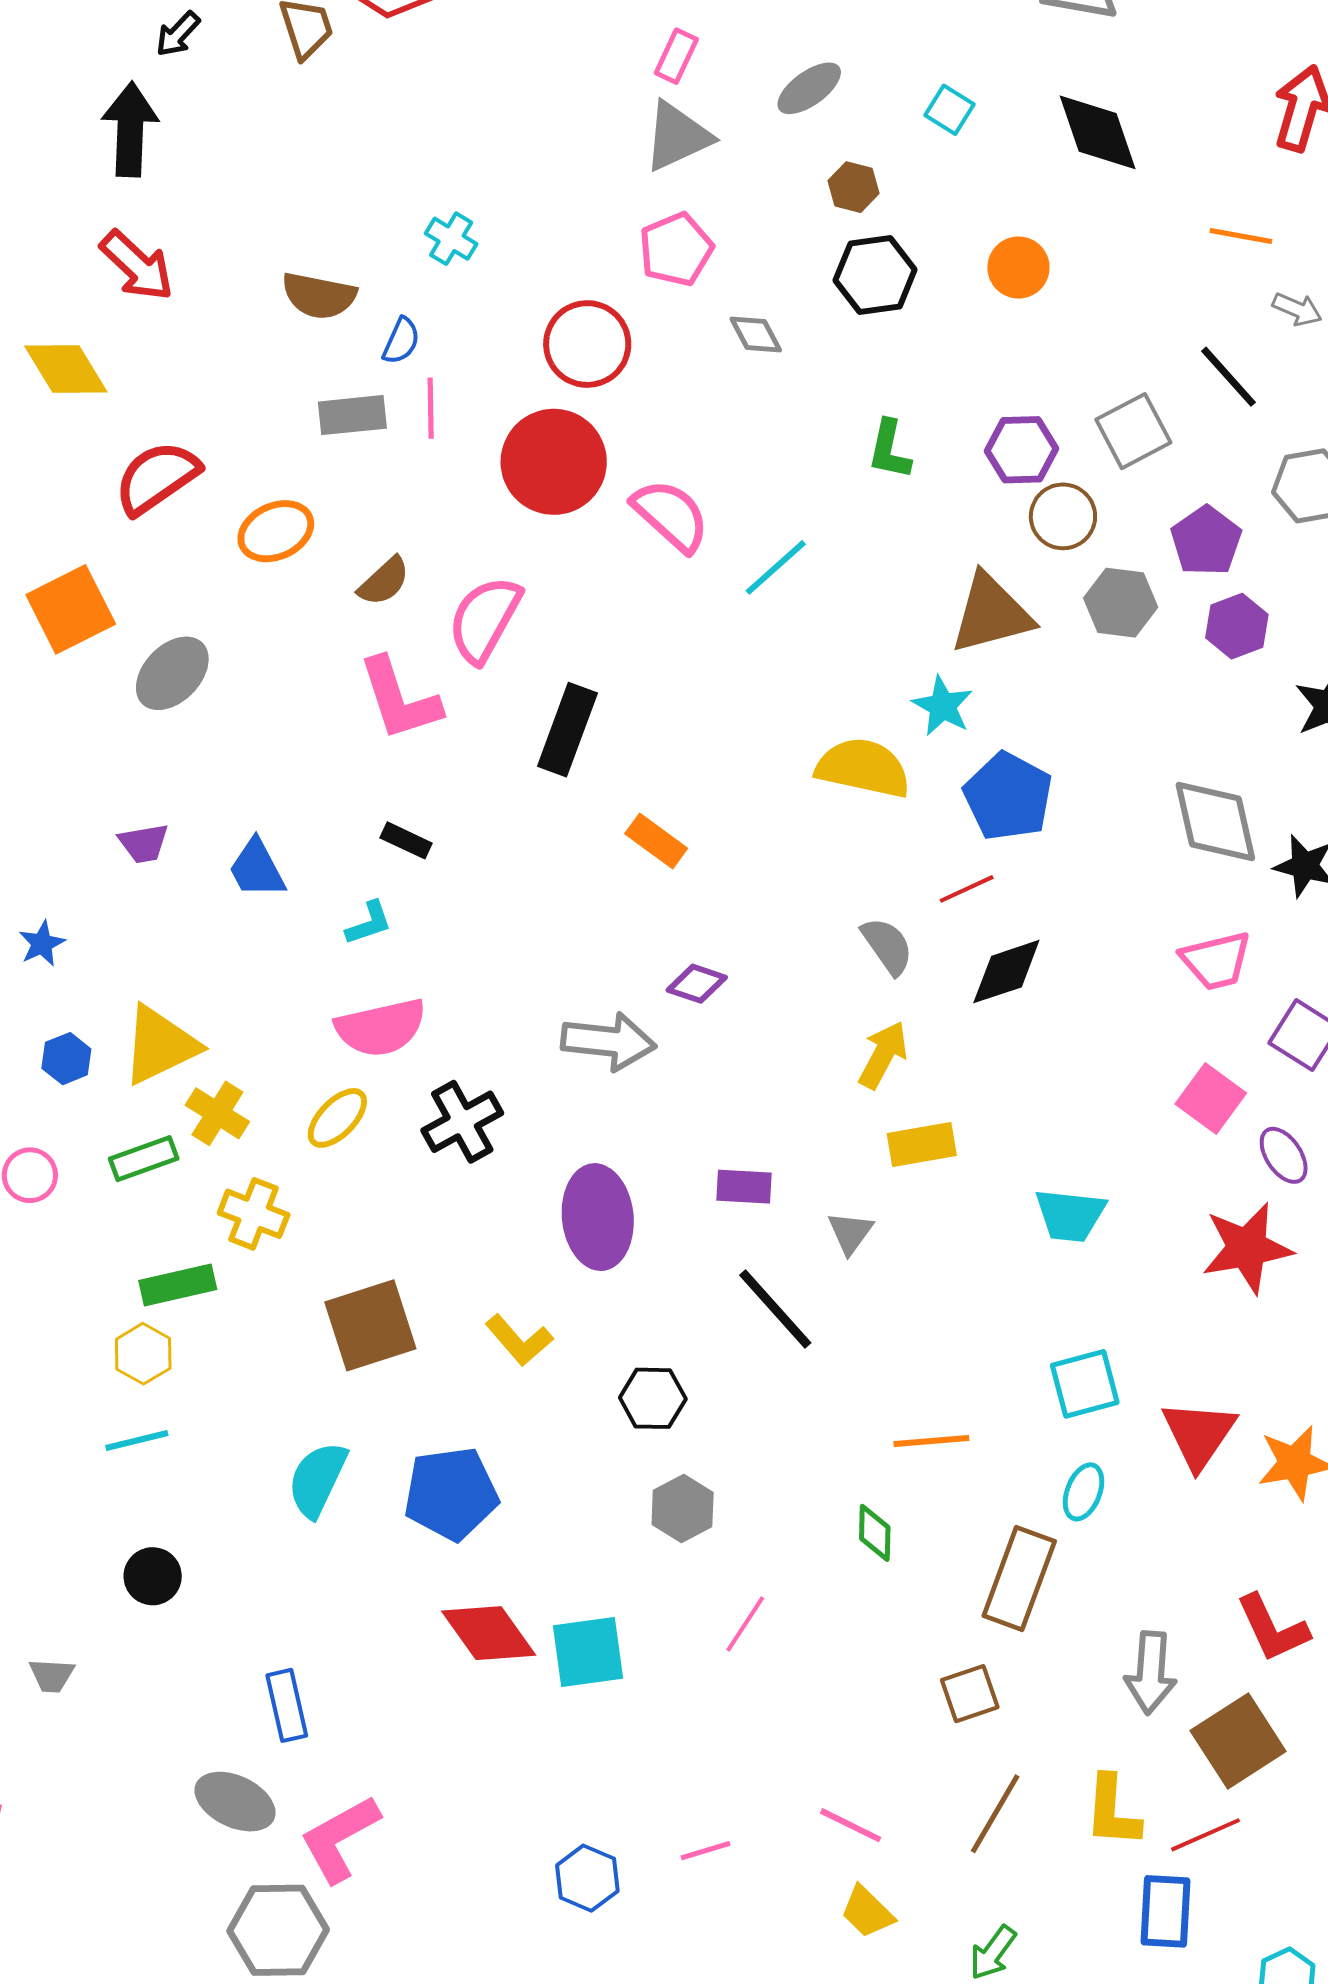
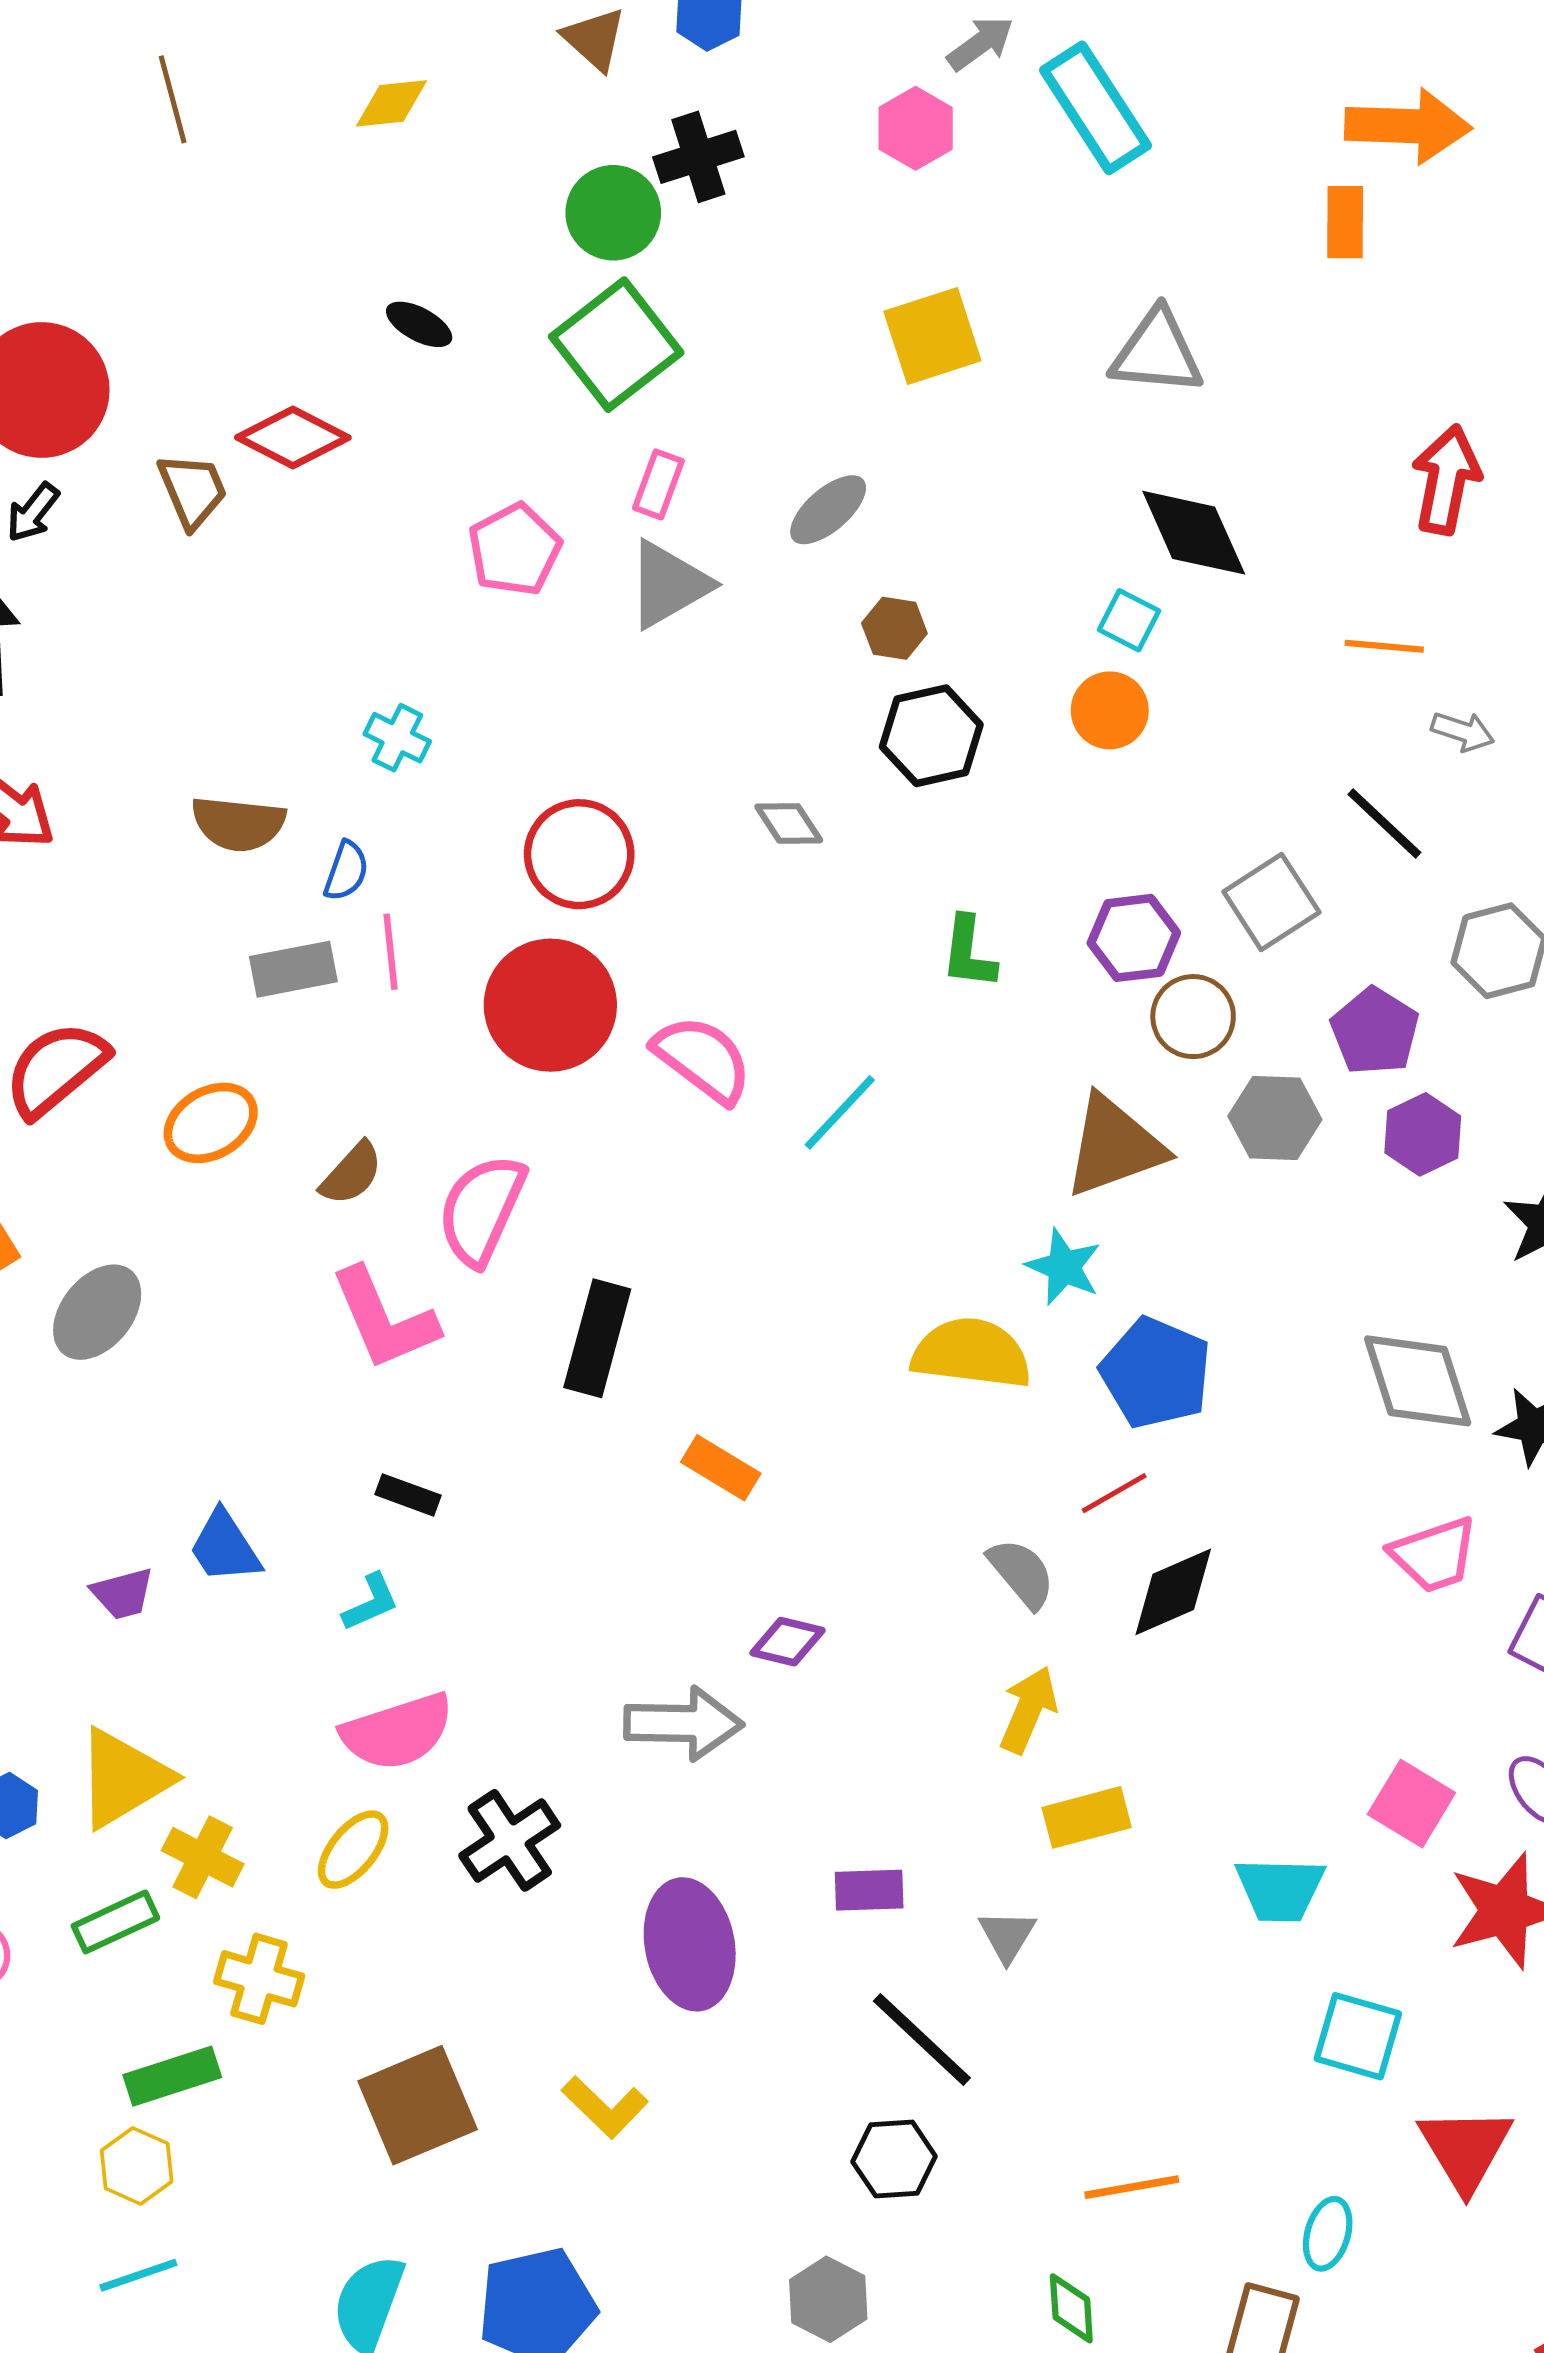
cyan square: (949, 110) -> (1129, 620), moved
pink pentagon: (676, 249) -> (515, 550), moved
purple trapezoid: (144, 843) -> (123, 1594), moved
pink square: (1211, 1098) -> (1411, 1804), moved
cyan square: (1085, 1384) -> (1358, 2036), moved, turned 36
black hexagon: (653, 1398) -> (894, 2159), moved

